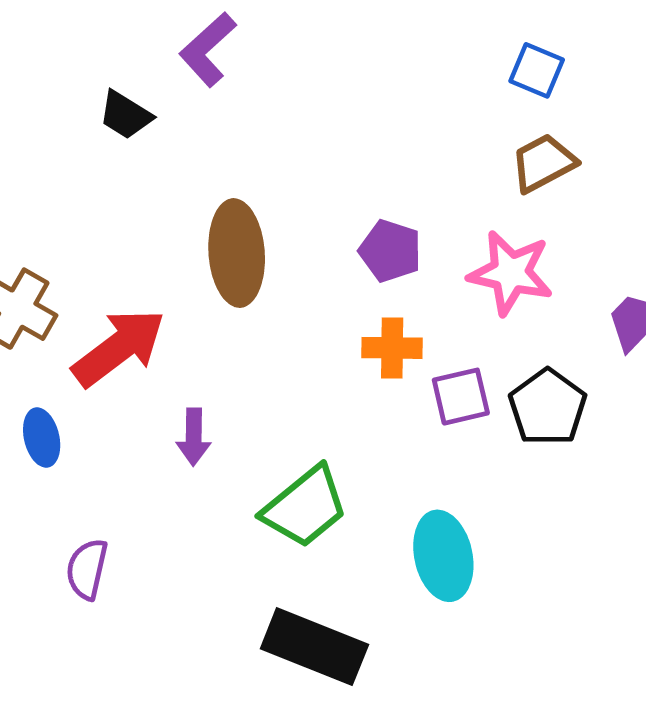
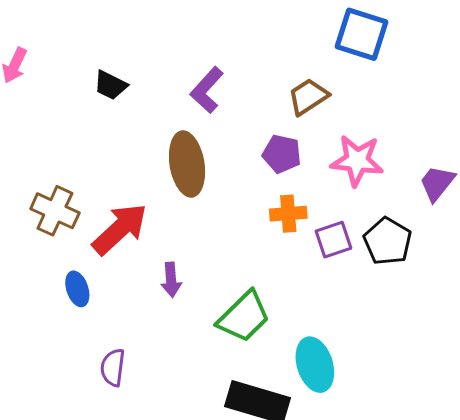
purple L-shape: (208, 49) -> (207, 90), moved
blue square: (537, 70) -> (362, 34), size x1.6
brown trapezoid: (543, 163) -> (308, 97), moved
cyan ellipse: (443, 556) -> (315, 365), moved

